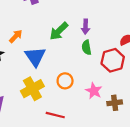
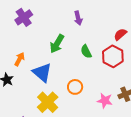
purple arrow: (86, 27) -> (78, 18), moved
pink star: (94, 91) -> (105, 101), moved

